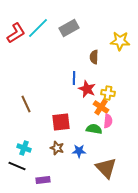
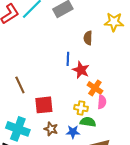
yellow cross: (108, 93) -> (81, 108), moved
red square: (61, 122) -> (44, 105), moved
green semicircle: (94, 129) -> (88, 122), moved
cyan cross: (24, 148) -> (18, 129), size x1.6

